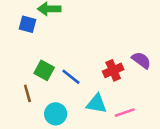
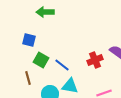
blue square: (27, 24) -> (29, 40), moved
cyan triangle: (97, 104) -> (70, 86), moved

